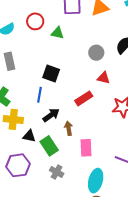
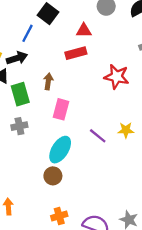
red triangle: (104, 78) -> (84, 30), moved, turned -32
black arrow: (51, 115) -> (17, 58), moved
gray cross: (57, 172) -> (19, 126), turned 32

